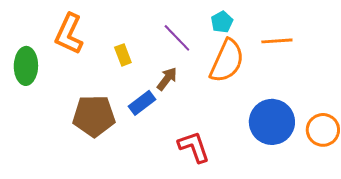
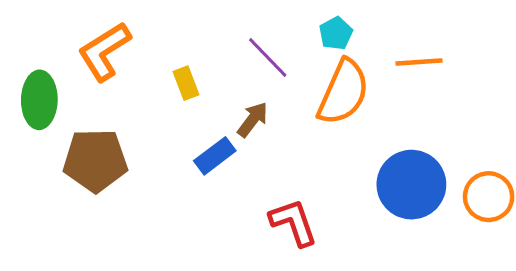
orange L-shape: (69, 34) -> (104, 51), turned 33
brown pentagon: (94, 116) -> (95, 160), moved

